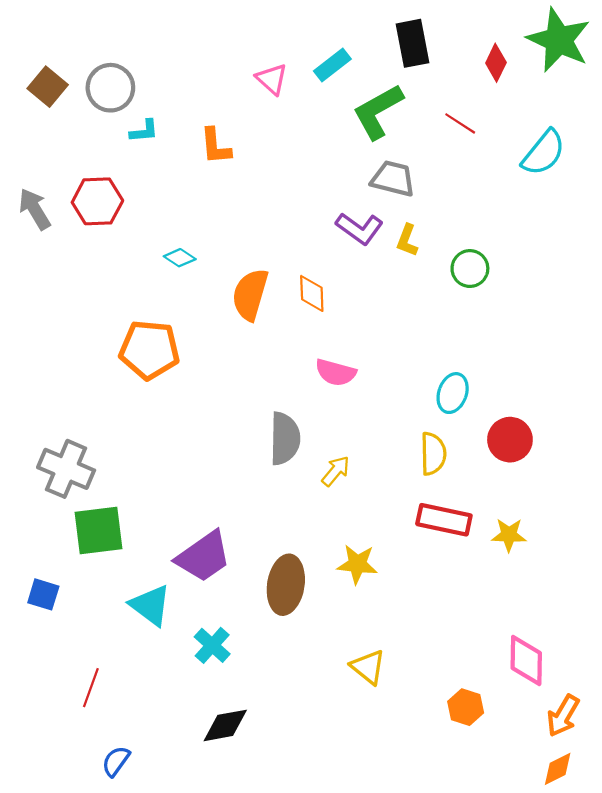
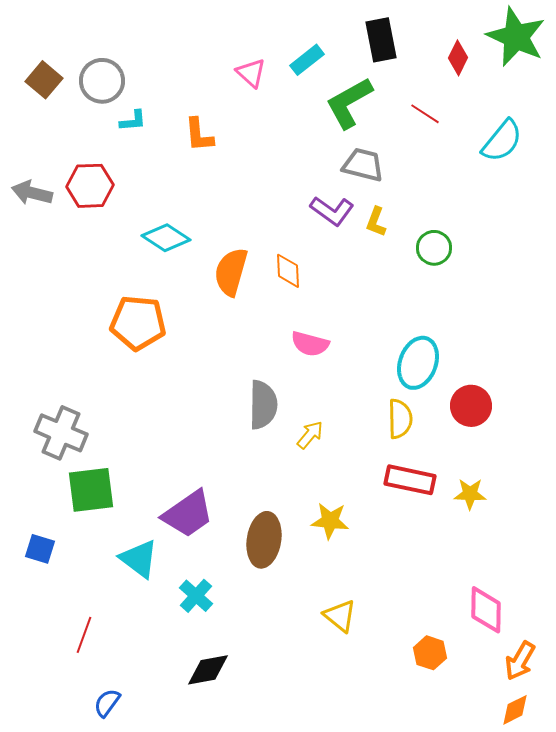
gray arrow: (35, 209) -> (32, 193), turned -45
cyan diamond: (180, 258) -> (166, 238), size x1.6
cyan ellipse: (453, 393) -> (418, 363), size x1.4

